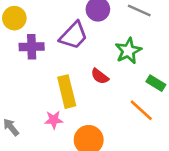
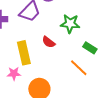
green star: (128, 51) -> (70, 24), turned 30

